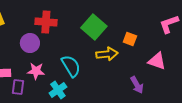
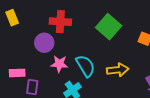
yellow arrow: (107, 54) -> (118, 70), moved
pink star: (36, 71) -> (59, 64), moved

